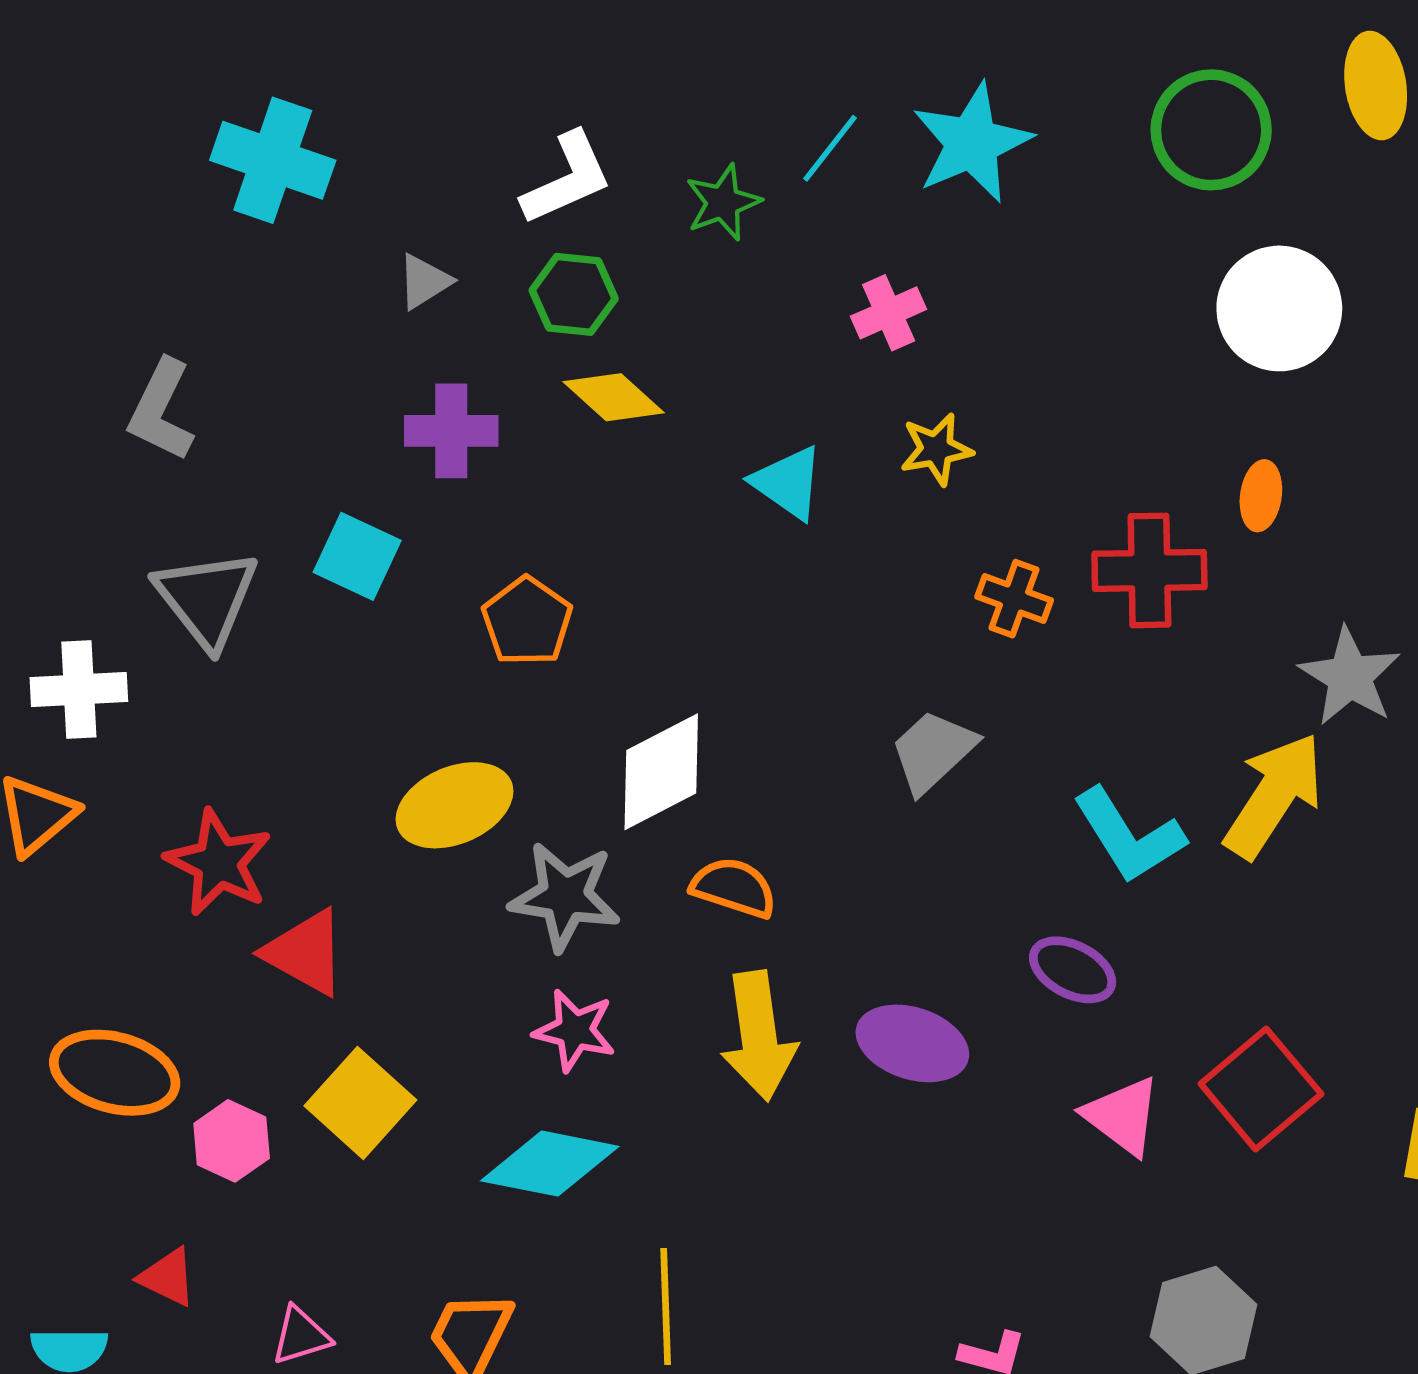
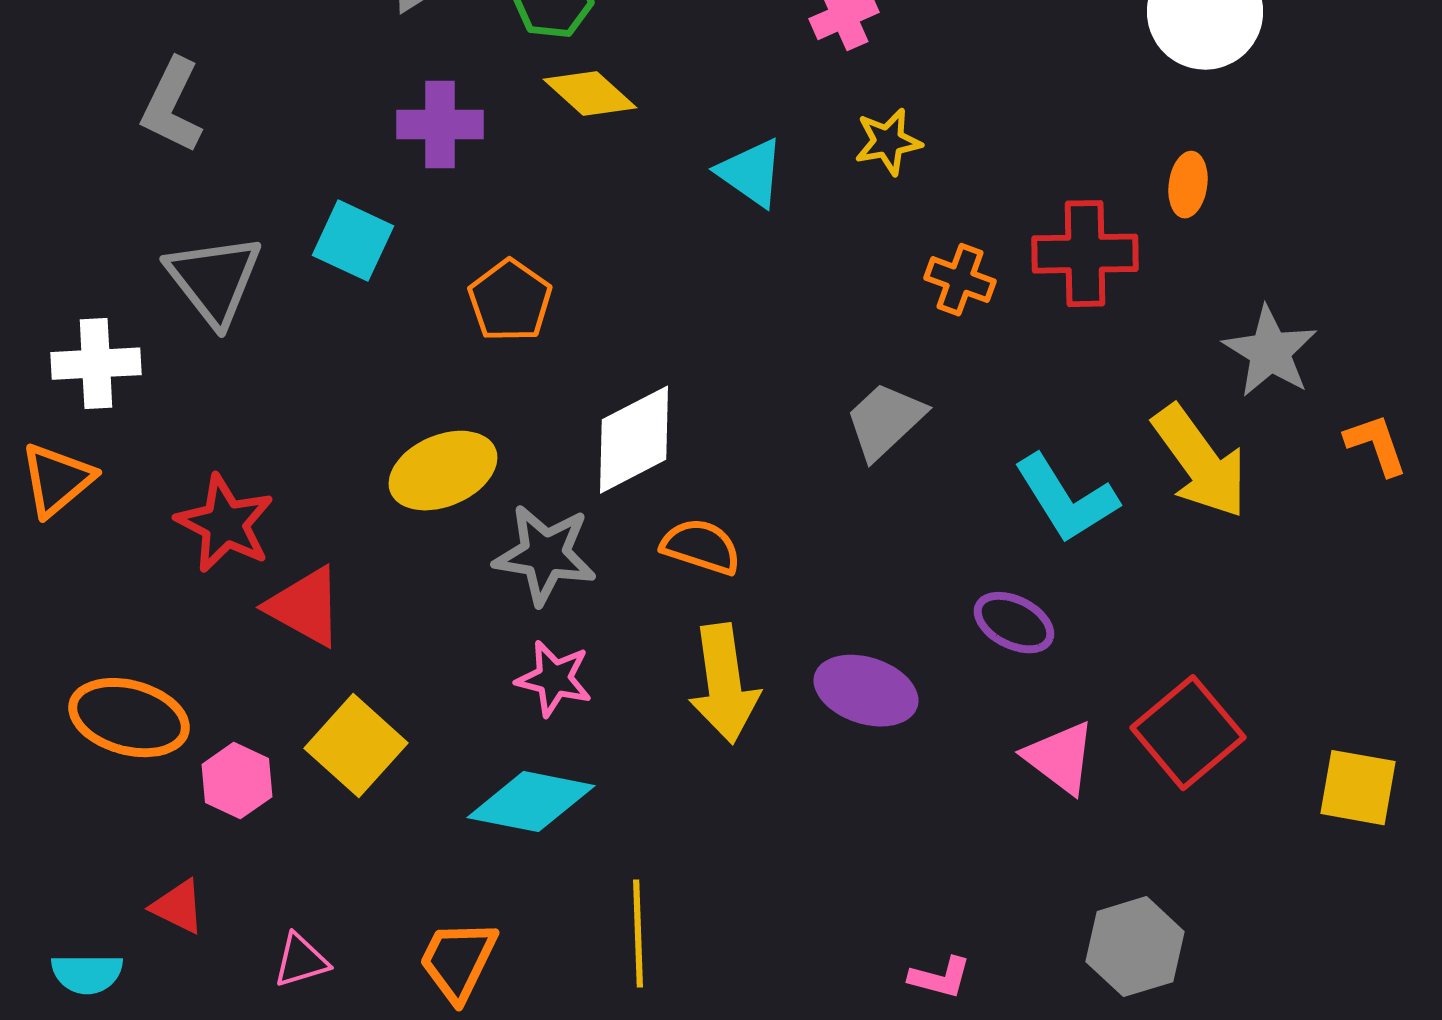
yellow arrow: (1274, 796) -> (1200, 462), turned 111

